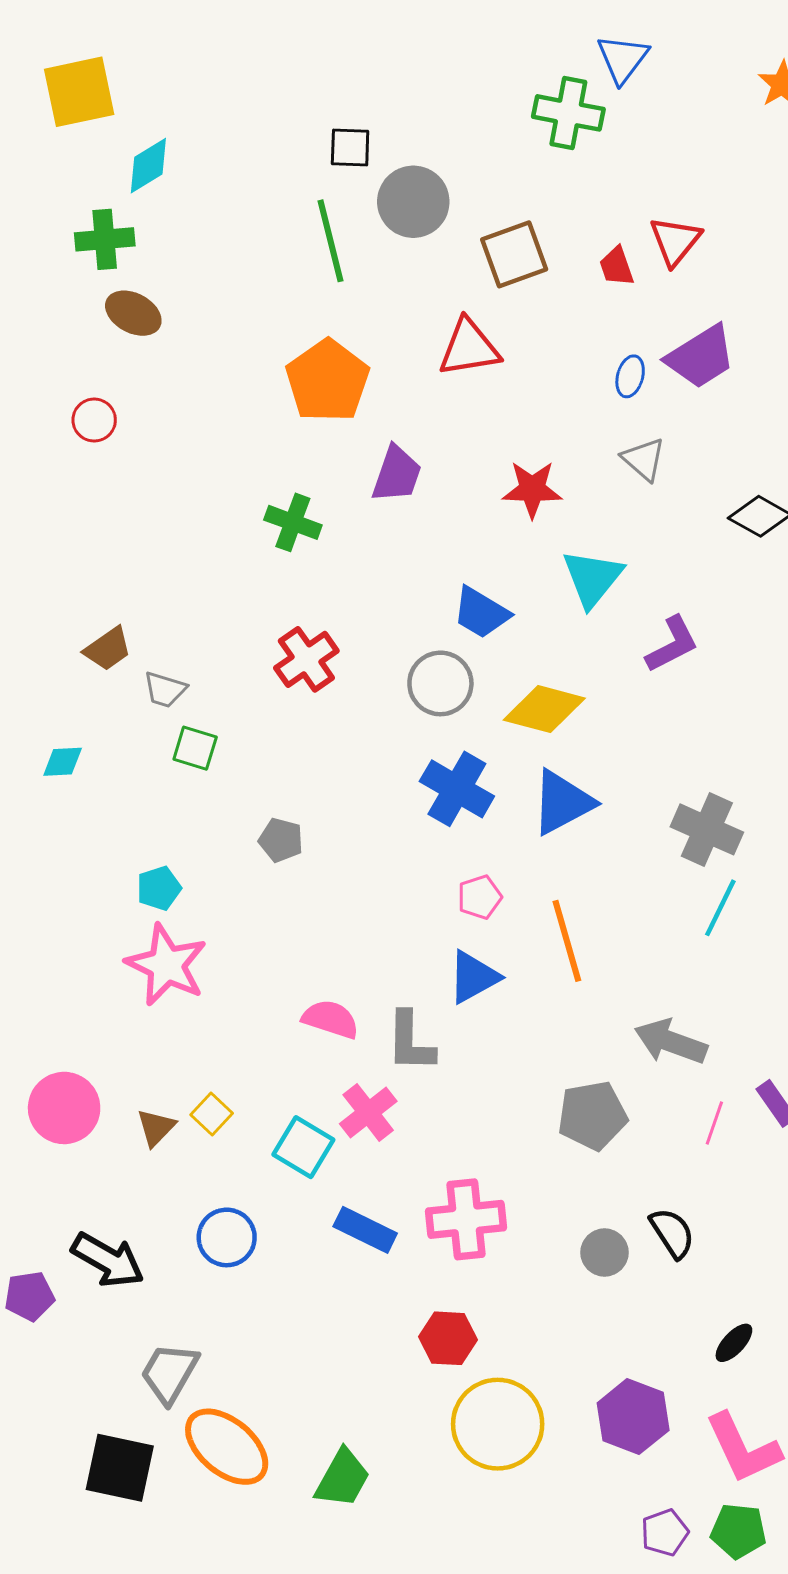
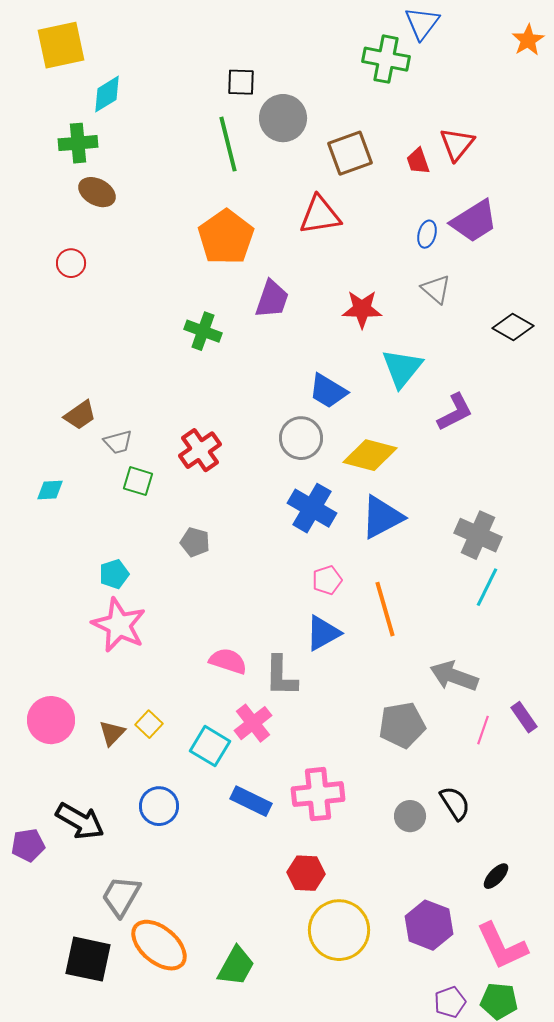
red cross: (306, 659) -> (200, 450), moved
gray trapezoid: (165, 689) -> (118, 442), turned -32

